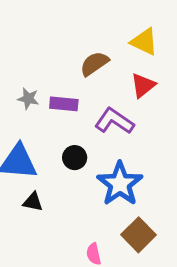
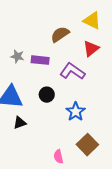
blue star: (120, 184) -> (76, 112), size x0.7
black triangle: (33, 202) -> (20, 123), turned -32

